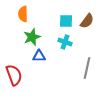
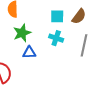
gray line: (87, 68) -> (84, 45), moved

